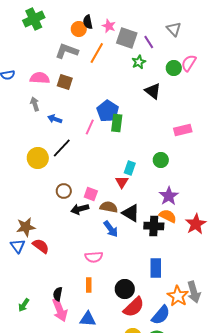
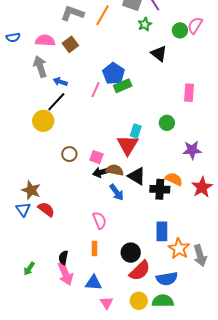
brown square: (65, 82) -> (70, 44), turned 35
gray arrow: (35, 104) -> (40, 67), size x1.5
green rectangle: (117, 123) -> (123, 86), turned 60
pink rectangle: (183, 130) -> (189, 93), turned -72
black line: (62, 148) -> (56, 102), moved
red triangle: (122, 182) -> (128, 145), size x1.6
purple star: (169, 196) -> (192, 150), moved, turned 30
black arrow: (80, 209) -> (102, 172), moved
brown star: (26, 227) -> (31, 190), turned 30
pink semicircle: (94, 257) -> (100, 220), turned -108
orange star: (178, 296) -> (179, 249), moved
blue semicircle: (161, 315) -> (167, 279), turned 40

